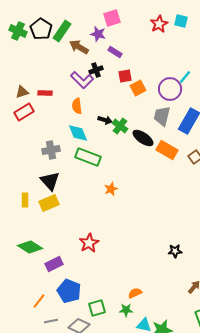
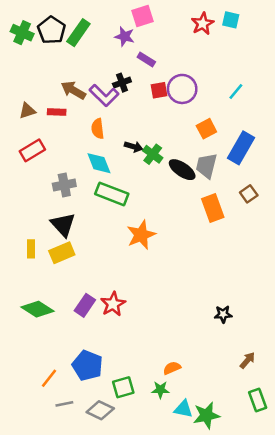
brown arrow: (79, 47) -> (73, 90), moved
orange square: (138, 88) -> (206, 129), moved
purple circle: (170, 89) -> (182, 89), moved
red rectangle: (24, 112) -> (32, 150), moved
gray trapezoid: (162, 116) -> (206, 166), moved
orange rectangle: (167, 150) -> (213, 208), moved, turned 40
orange star: (111, 189) -> (141, 235), size x1.6
purple rectangle: (54, 264) -> (85, 305), moved, turned -30

